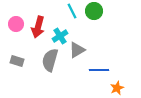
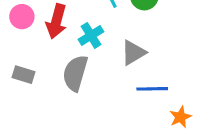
gray triangle: (77, 50) -> (133, 53), moved

